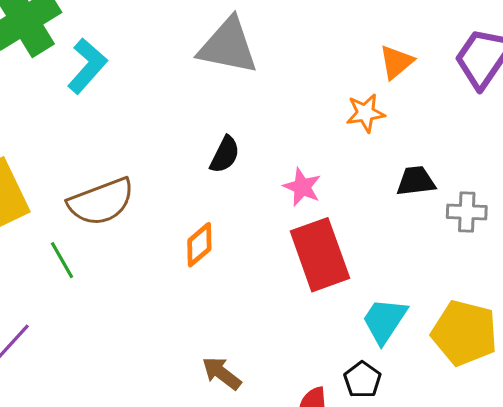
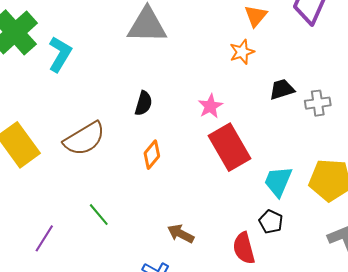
black semicircle: (225, 155) -> (144, 103), moved
pink star: (302, 187) -> (210, 106), turned 30
green line: (62, 260) -> (99, 215), moved

